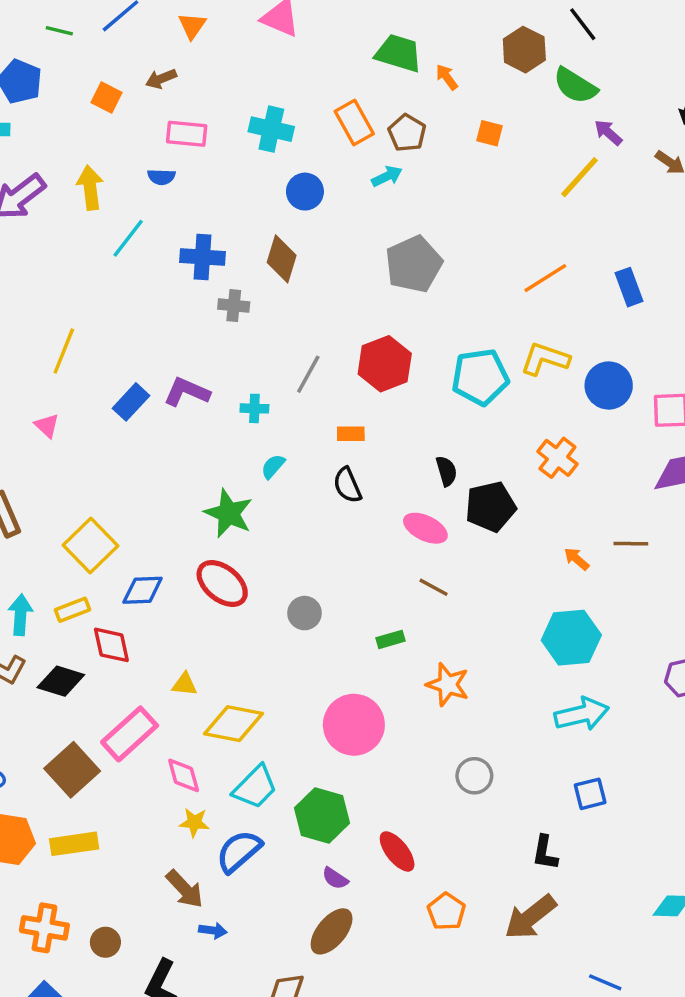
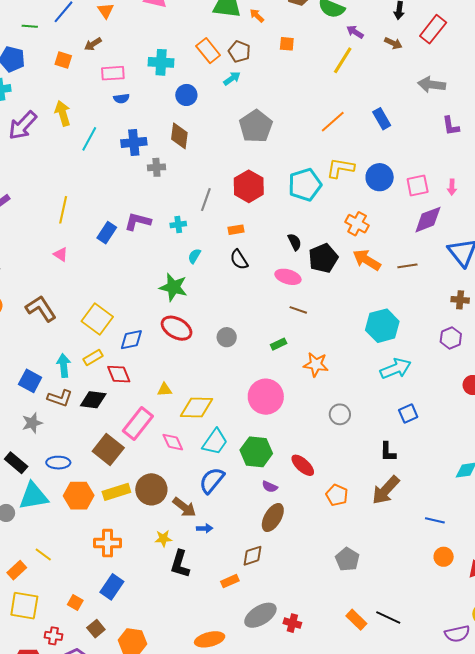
blue semicircle: (161, 177) -> (121, 98), moved
orange arrow: (577, 559) -> (367, 260), moved, size x1.8
yellow star: (194, 823) -> (163, 538), moved
brown circle: (105, 942) -> (151, 489), moved, size x1.8

